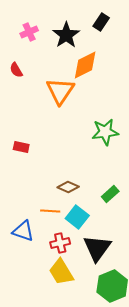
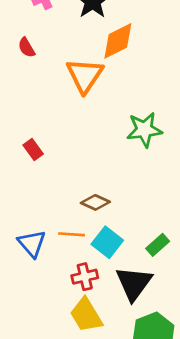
red rectangle: (21, 147) -> (33, 150), turned 42
green rectangle: (110, 194) -> (158, 245), moved
blue triangle: (23, 231) -> (32, 244), moved, turned 30

